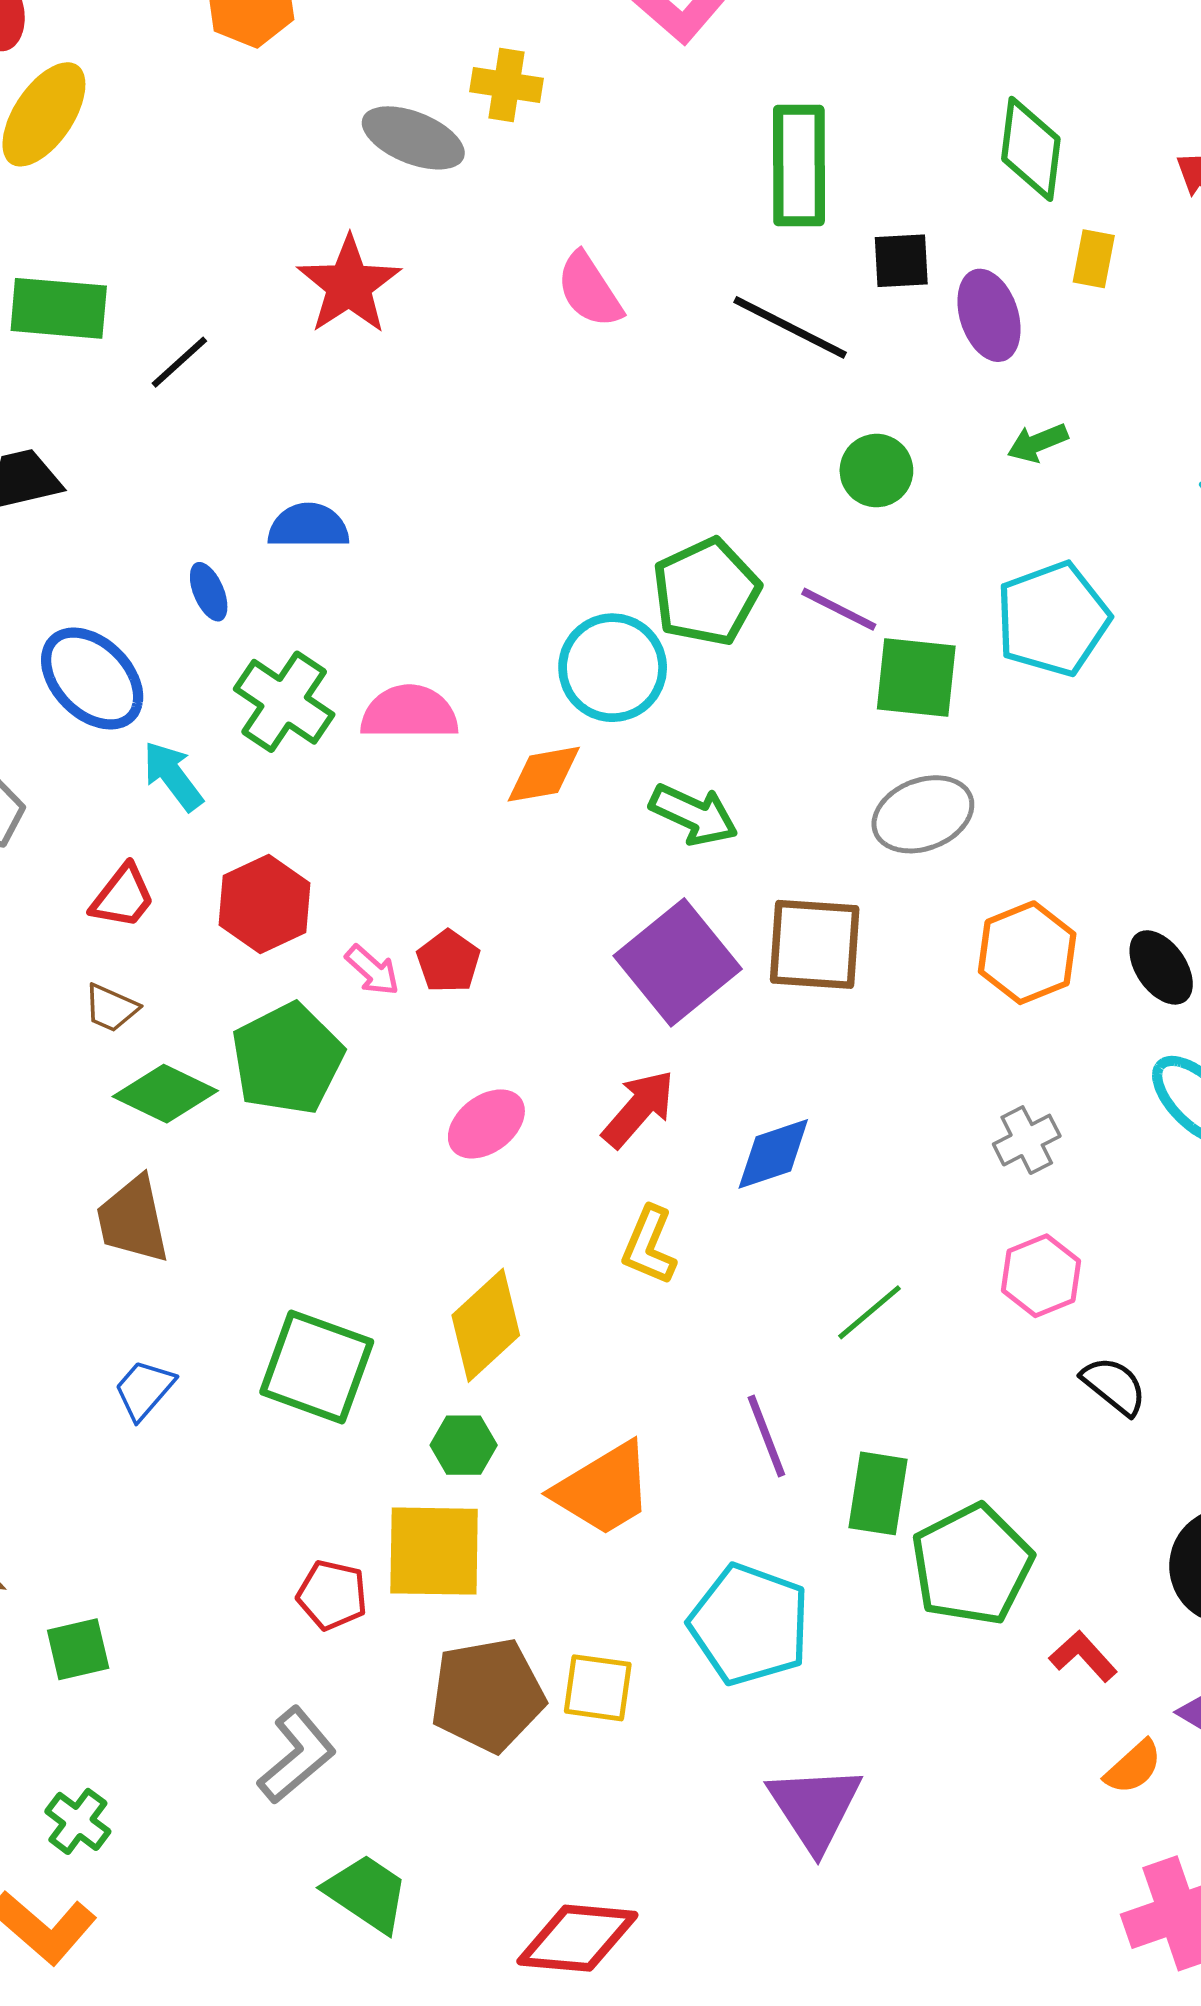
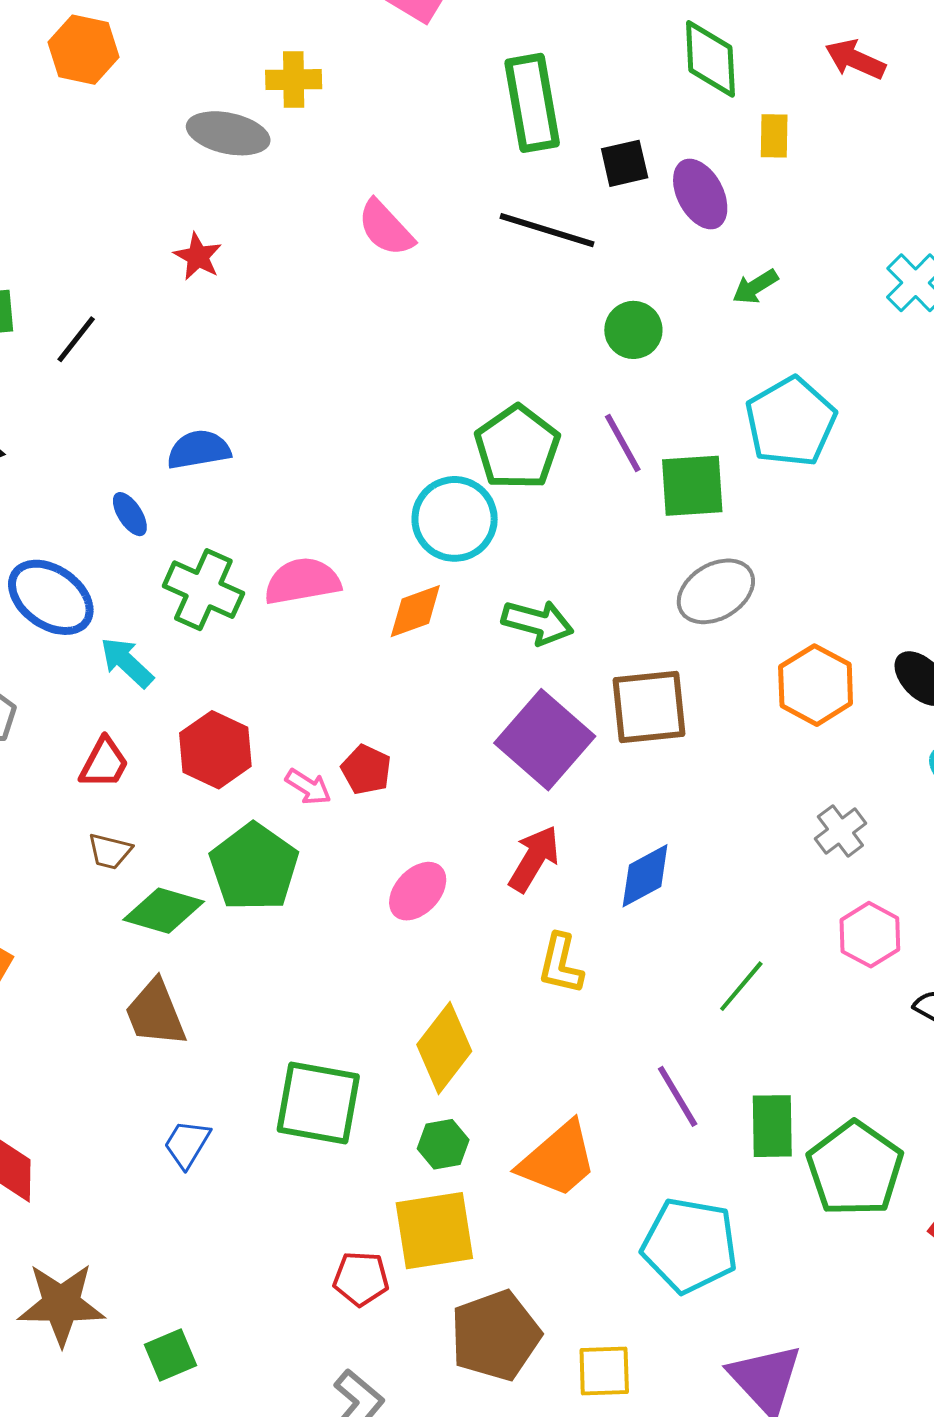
red star: (349, 285) -> (198, 256), size x0.6
purple line: (839, 609) -> (623, 443), turned 44
yellow square: (598, 1688) -> (604, 1371), moved

